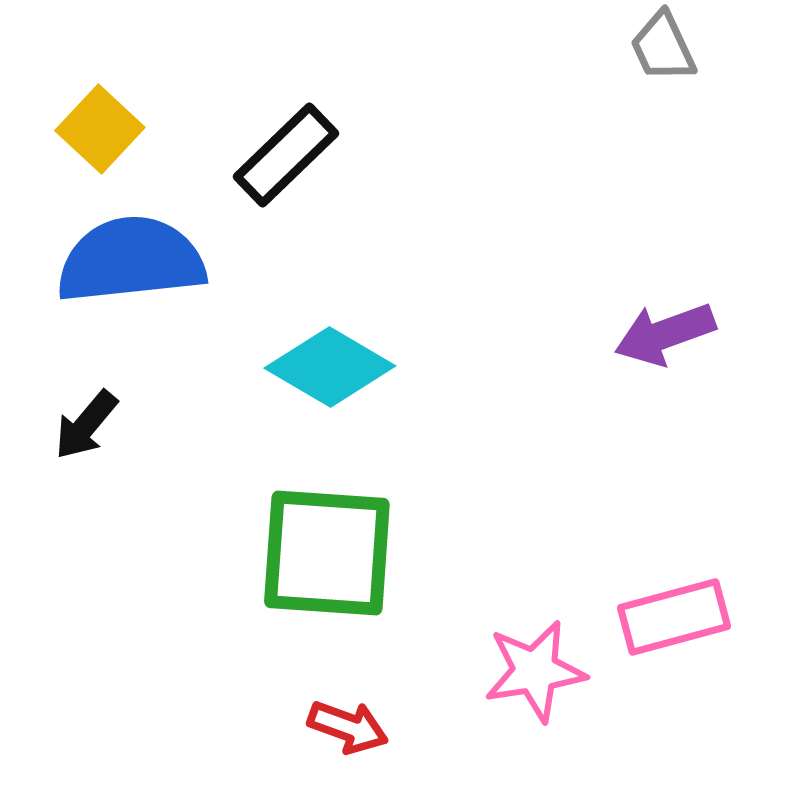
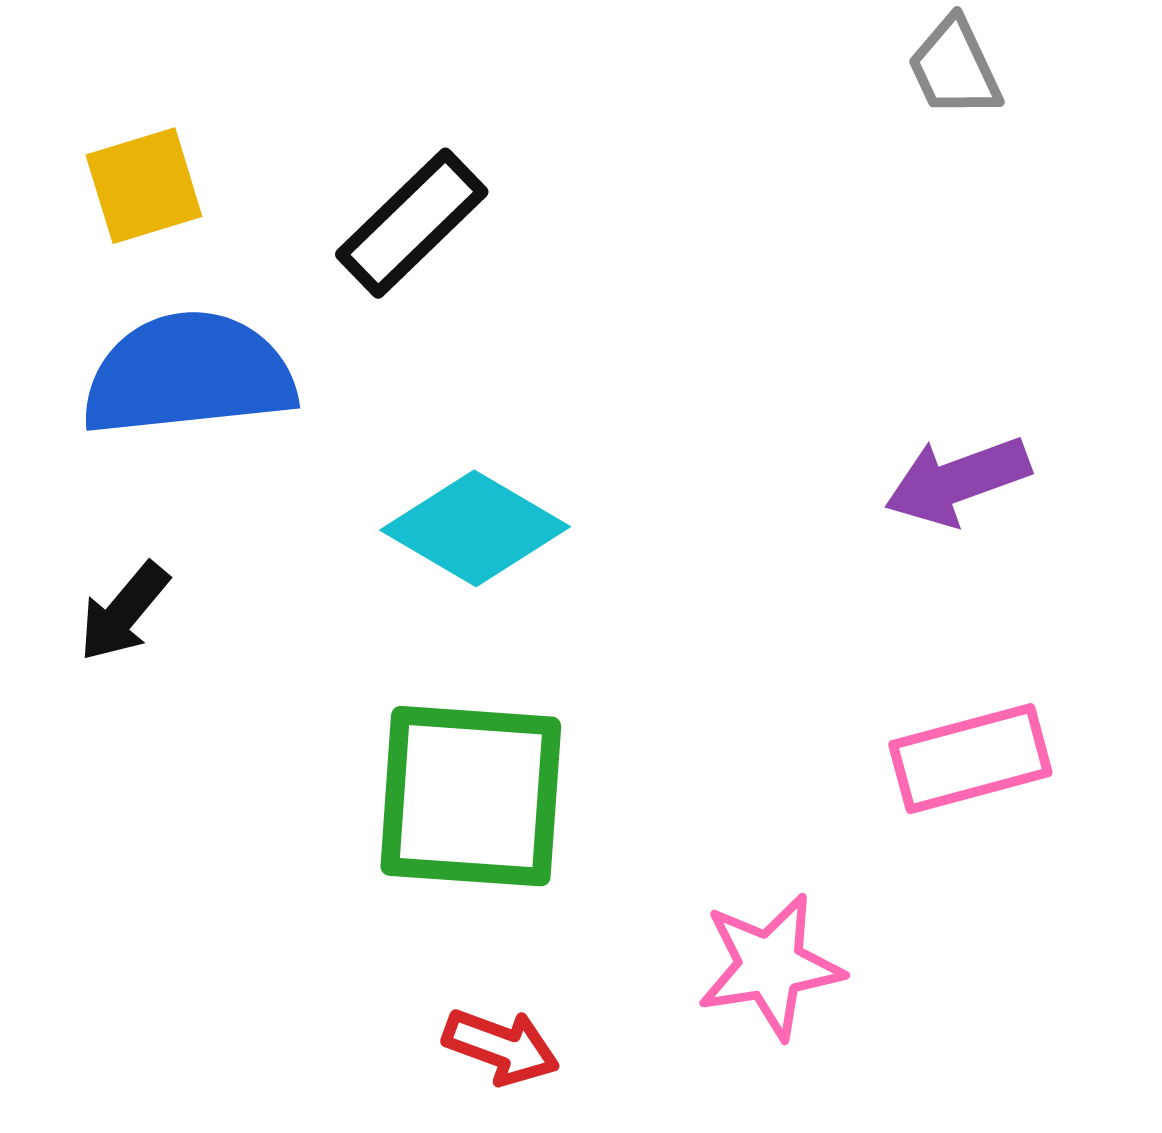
yellow square: (100, 129) -> (144, 186), turned 30
pink rectangle: (674, 617) -> (970, 759), moved

